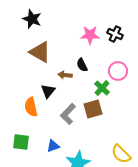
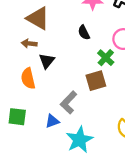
brown arrow: (65, 75) -> (29, 43), moved
gray L-shape: (68, 114) -> (69, 102), moved

